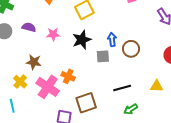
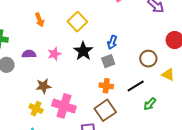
blue arrow: (112, 39) -> (112, 42), turned -136
brown circle: (131, 49) -> (148, 59), moved
orange cross: (68, 76) -> (106, 86), moved
yellow triangle: (157, 86) -> (168, 75), turned 40

